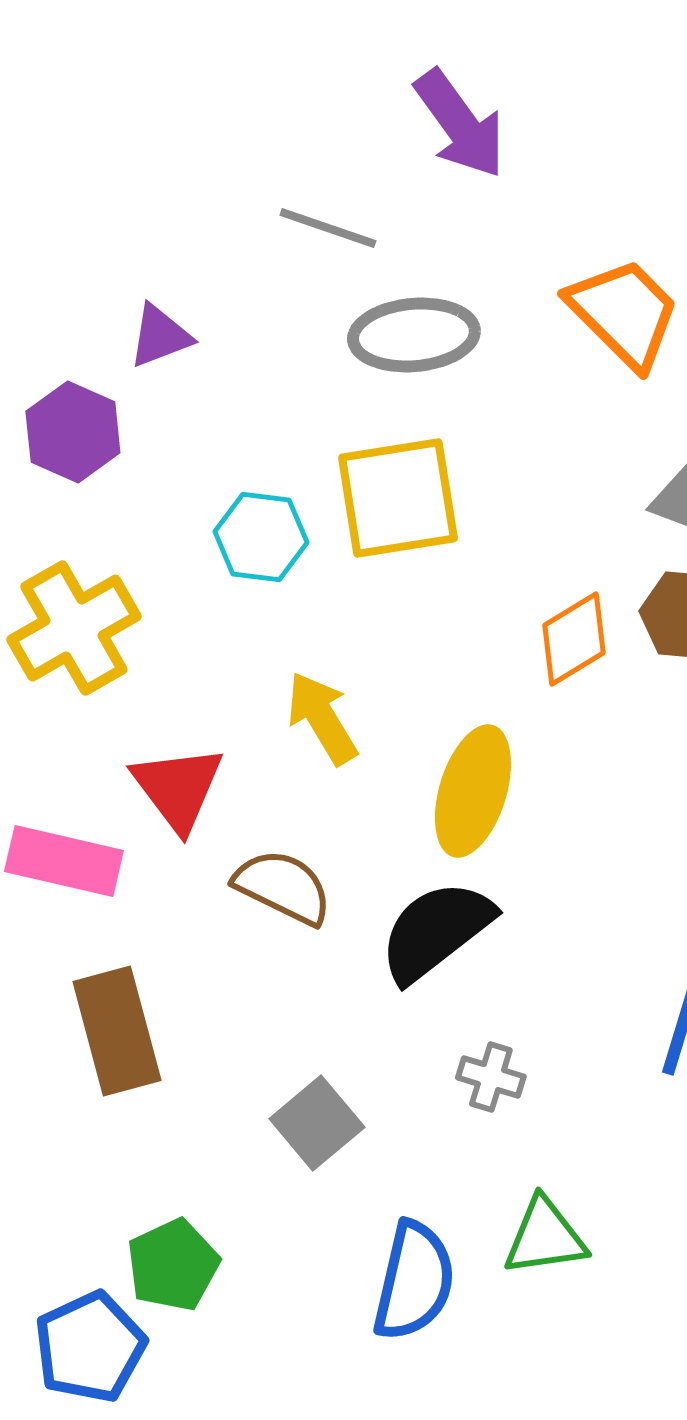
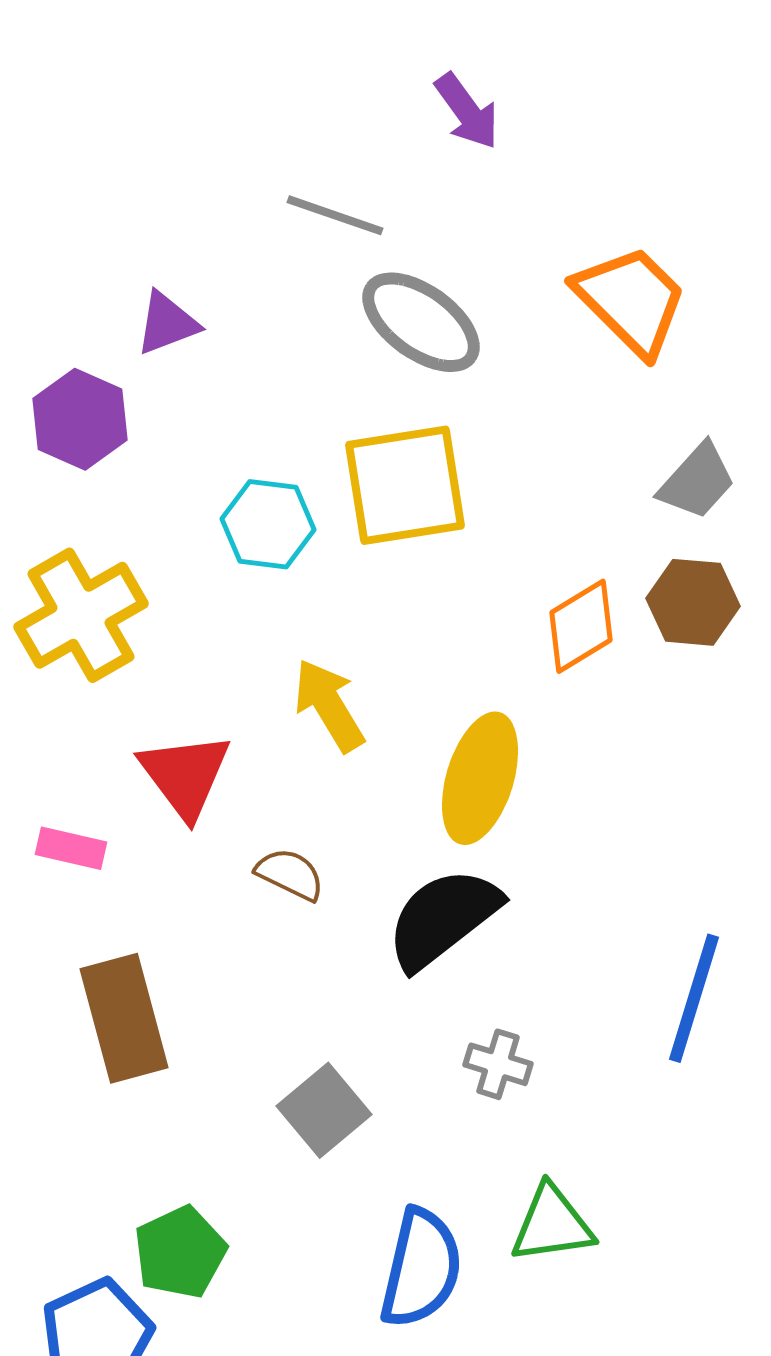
purple arrow: (460, 124) -> (467, 111), size x0.7
gray ellipse: (414, 335) -> (421, 322), turned 41
pink rectangle: (64, 861) -> (71, 848), size x0.6
brown semicircle: (283, 887) -> (290, 874), size x0.7

